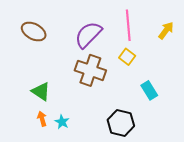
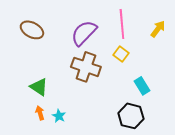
black hexagon: (121, 123) -> (131, 116), moved

